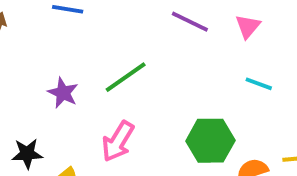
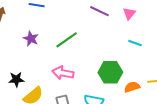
purple star: (63, 93) -> (31, 39), moved
pink arrow: (118, 141) -> (63, 73), turned 70

